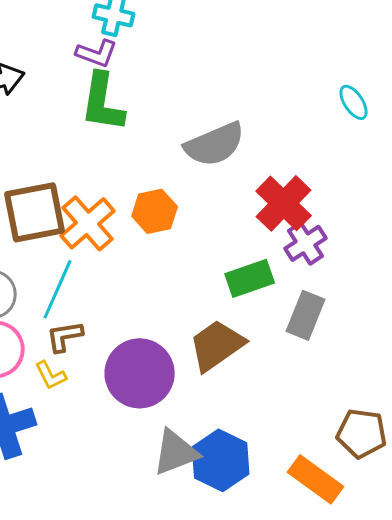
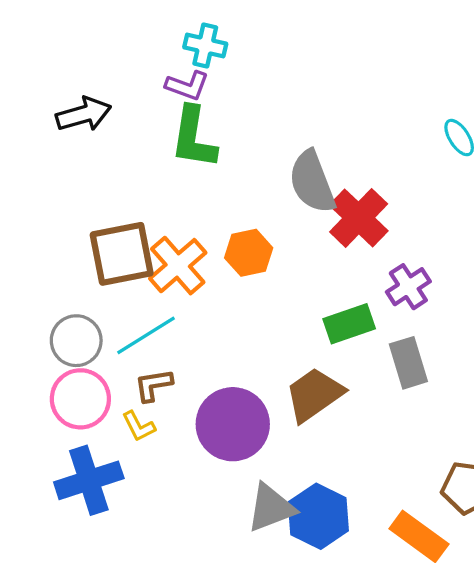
gray semicircle: (215, 144) -> (312, 182), turned 92
red cross: (284, 203) -> (359, 218), moved
cyan line: (58, 289) -> (146, 335), turned 34
gray rectangle: (306, 315) -> (408, 363), turned -39

